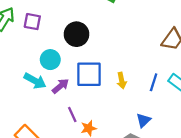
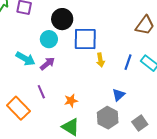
cyan circle: (50, 60) -> (49, 39), moved
blue square: (89, 74) -> (85, 39), moved
purple line: (72, 115) -> (41, 92), moved

